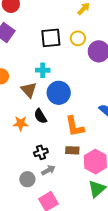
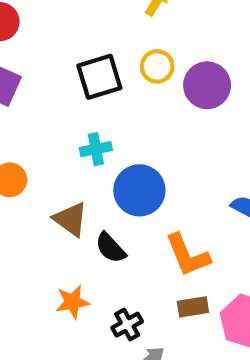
brown triangle: (29, 90) -> (70, 219), moved
orange star: (21, 123) -> (72, 302), moved

